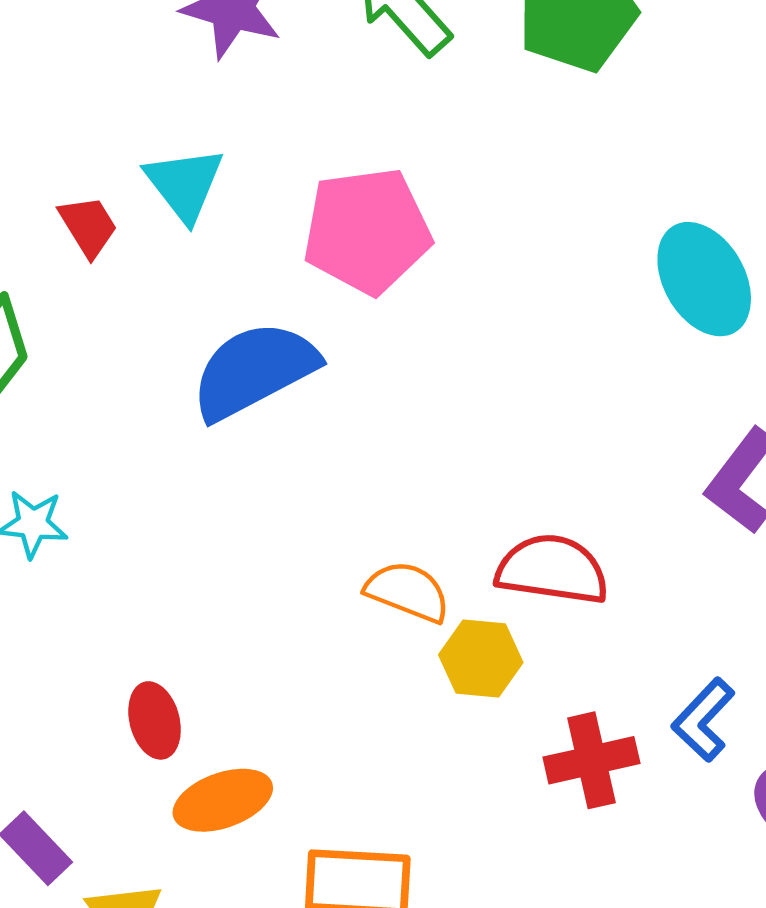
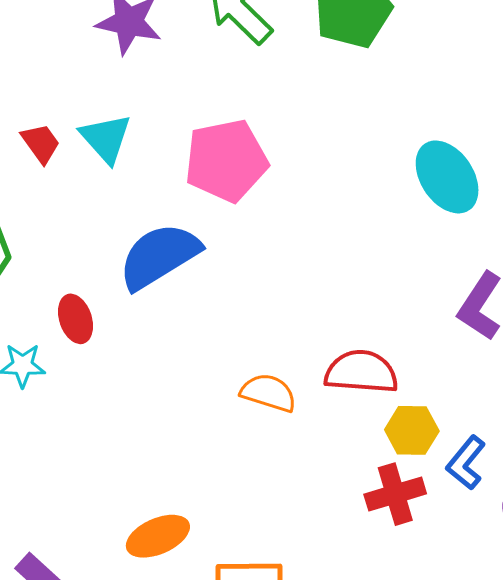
red trapezoid: (88, 226) -> (41, 143), moved
yellow hexagon: (481, 659) -> (412, 430), moved
red ellipse: (155, 720) -> (76, 319), moved

